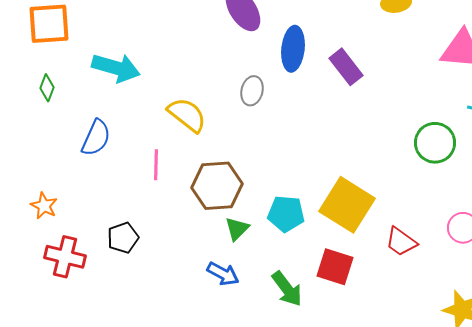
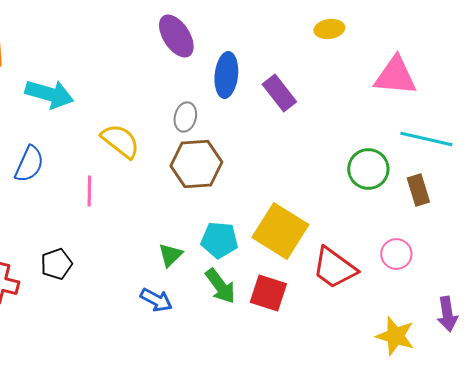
brown hexagon: (217, 186) -> (196, 164), moved
red trapezoid: (401, 242) -> (334, 268), size x1.4
green arrow: (287, 289) -> (220, 286), moved

